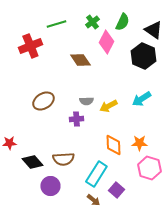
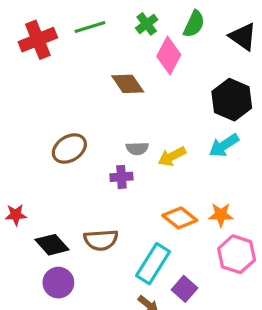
red cross: (30, 46) -> (38, 40), moved
black hexagon: (143, 56) -> (232, 100), moved
orange diamond: (113, 145) -> (180, 218), turned -50
purple circle: (50, 186) -> (58, 283), moved

